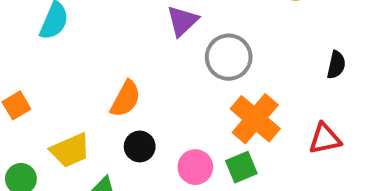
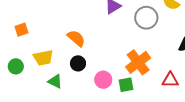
gray circle: (229, 57) -> (146, 18), moved
orange semicircle: (126, 99) -> (76, 38), turned -90

